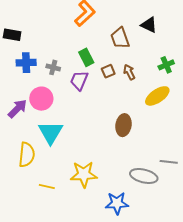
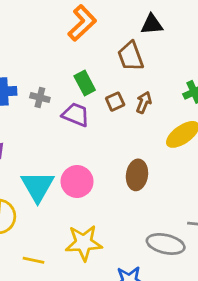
black triangle: (149, 25) -> (152, 24), moved, turned -30
brown arrow: (129, 72) -> (144, 102), turned 49
purple trapezoid: (79, 80) -> (76, 115), turned 90
pink circle: (41, 99) -> (77, 182), moved

